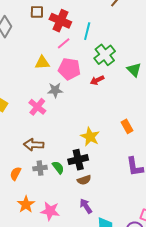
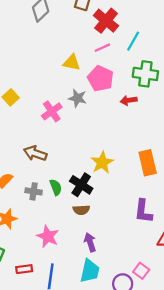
green cross: (105, 55) -> (145, 74), turned 30
orange rectangle: (127, 126) -> (148, 163), size x1.5
black cross: (78, 160) -> (81, 185), turned 30
gray cross: (40, 168) -> (34, 191), moved
purple arrow: (86, 206) -> (90, 242), moved
pink star: (50, 211) -> (48, 236), moved

